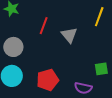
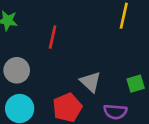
gray triangle: (69, 35) -> (90, 82), moved

